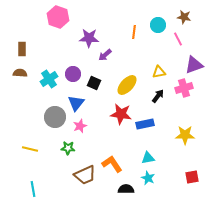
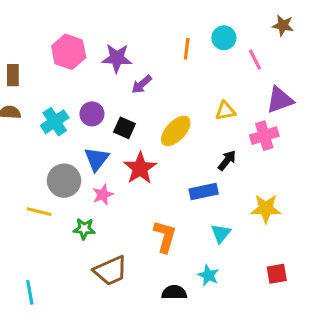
pink hexagon: (58, 17) -> (69, 52), moved
brown star: (184, 17) -> (283, 25), moved
black arrow: (158, 96) -> (227, 160), moved
red star: (121, 114) -> (140, 168), moved, turned 30
yellow line: (30, 149) -> (39, 212), moved
cyan triangle: (148, 158) -> (221, 233), moved, turned -40
orange L-shape: (112, 164) -> (165, 237), moved, turned 50

